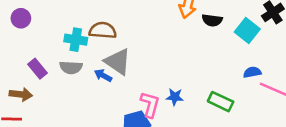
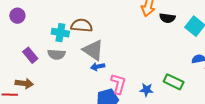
blue arrow: (103, 75) -> (98, 67), moved, turned -40
brown arrow: (21, 94) -> (24, 83), moved
blue star: (175, 97) -> (146, 90), moved

